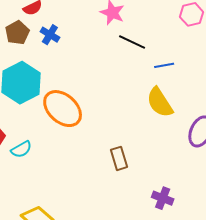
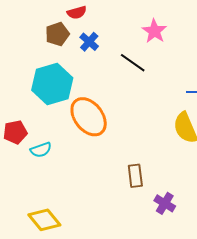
black line: (132, 42) -> (133, 63), moved
purple cross: (163, 198) -> (165, 203), moved

